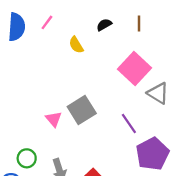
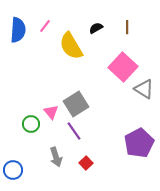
yellow semicircle: (76, 45) -> (71, 46), size x1.8
purple line: (129, 124) -> (74, 131), moved
green circle: (27, 158) -> (31, 124), moved

